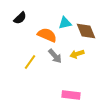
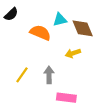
gray arrow: (55, 56) -> (49, 75), moved, turned -140
yellow line: (30, 62) -> (22, 75), moved

